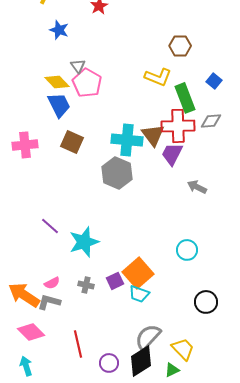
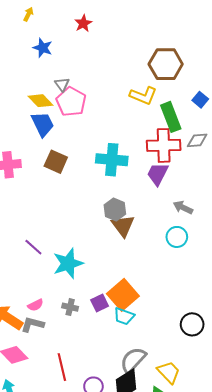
brown hexagon: (180, 46) -> (166, 64), size x1.5
brown triangle: (153, 135) -> (123, 226), moved
gray hexagon: (117, 173) -> (115, 209), moved, size x0.7
cyan circle: (187, 250) -> (177, 237), moved

